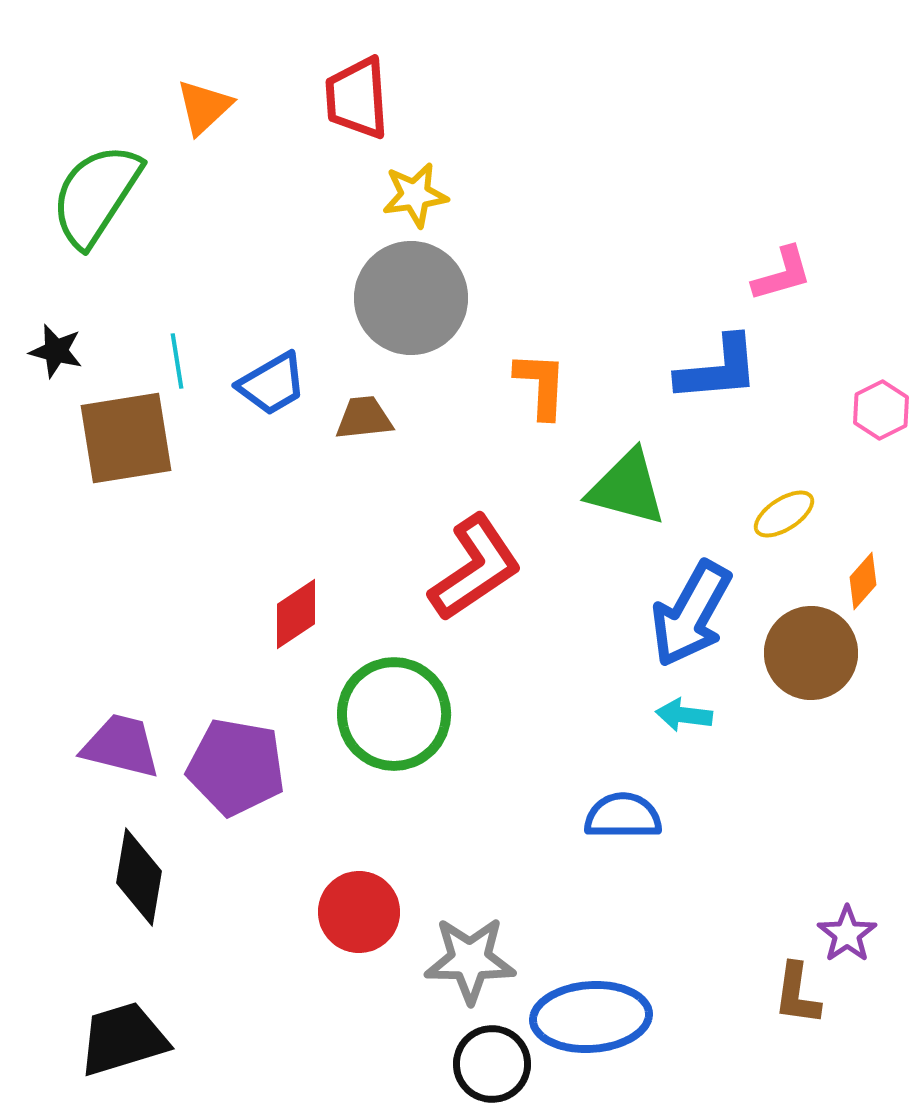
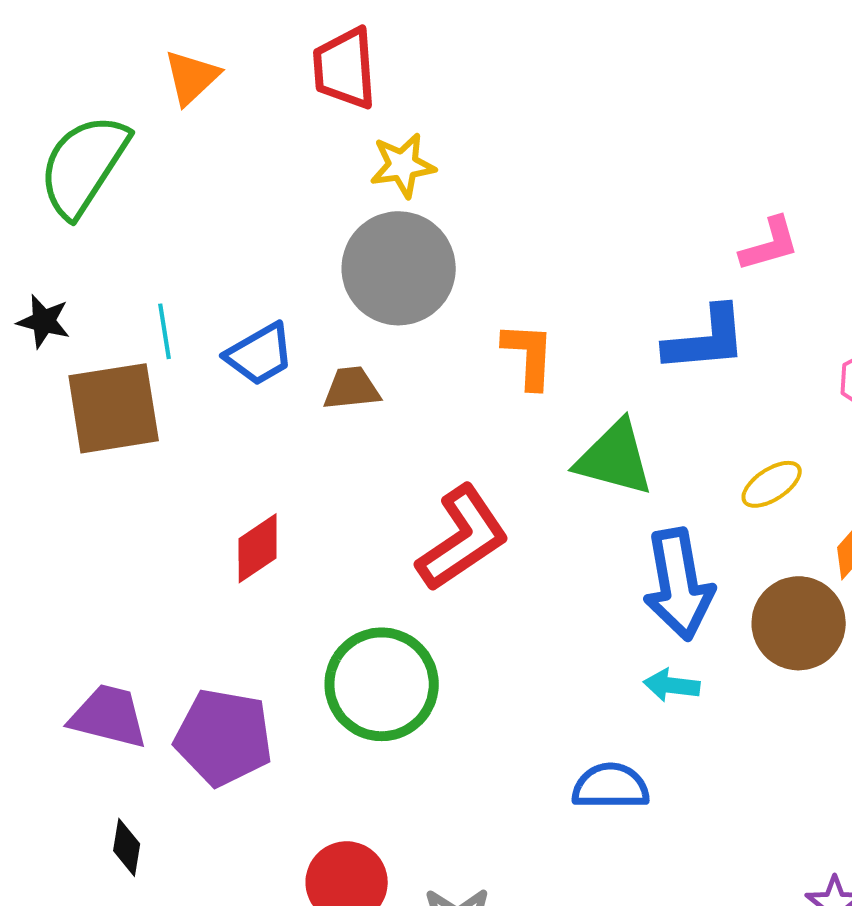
red diamond: (296, 614) -> (258, 548), moved
blue arrow: (691, 614) -> (679, 584), turned -39
black diamond: (139, 877) -> (127, 847), size x0.6

